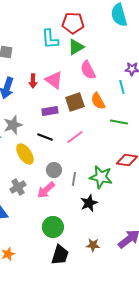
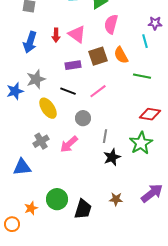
pink semicircle: (88, 70) -> (111, 24), turned 42
gray circle: (54, 170) -> (83, 118), moved
green star: (101, 177) -> (141, 143), moved, turned 30
gray line: (74, 179) -> (105, 136), moved
green circle: (53, 227) -> (57, 199), moved

